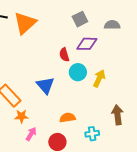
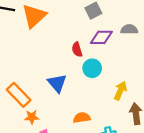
gray semicircle: (112, 25) -> (129, 29), moved
yellow arrow: (99, 78) -> (120, 91), moved

